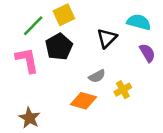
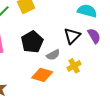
black triangle: (107, 38) -> (72, 36), moved
black pentagon: (59, 47) -> (32, 42), moved

